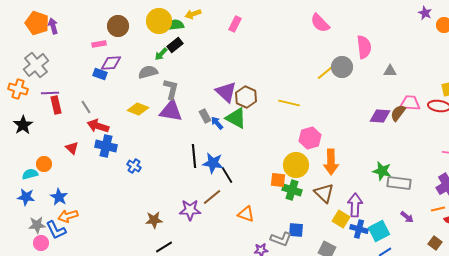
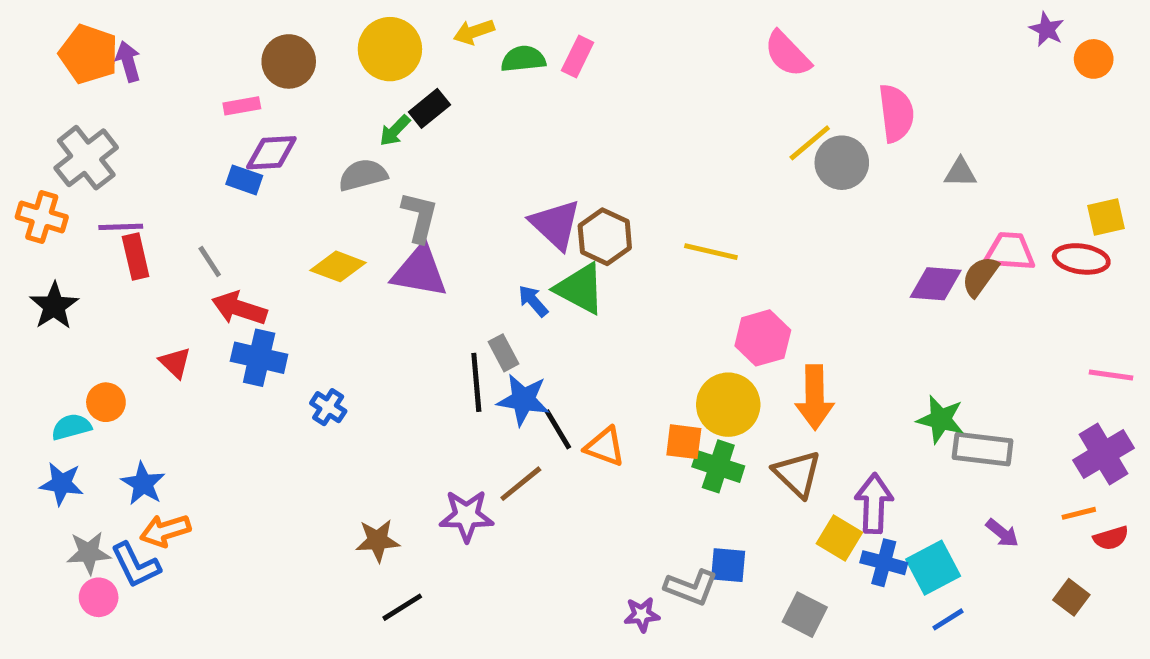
green semicircle: (175, 25) -> (523, 59), moved
yellow line: (326, 72) -> (810, 143), moved
gray rectangle: (205, 116) -> (504, 353), moved
orange triangle: (246, 214) -> (605, 447), moved

